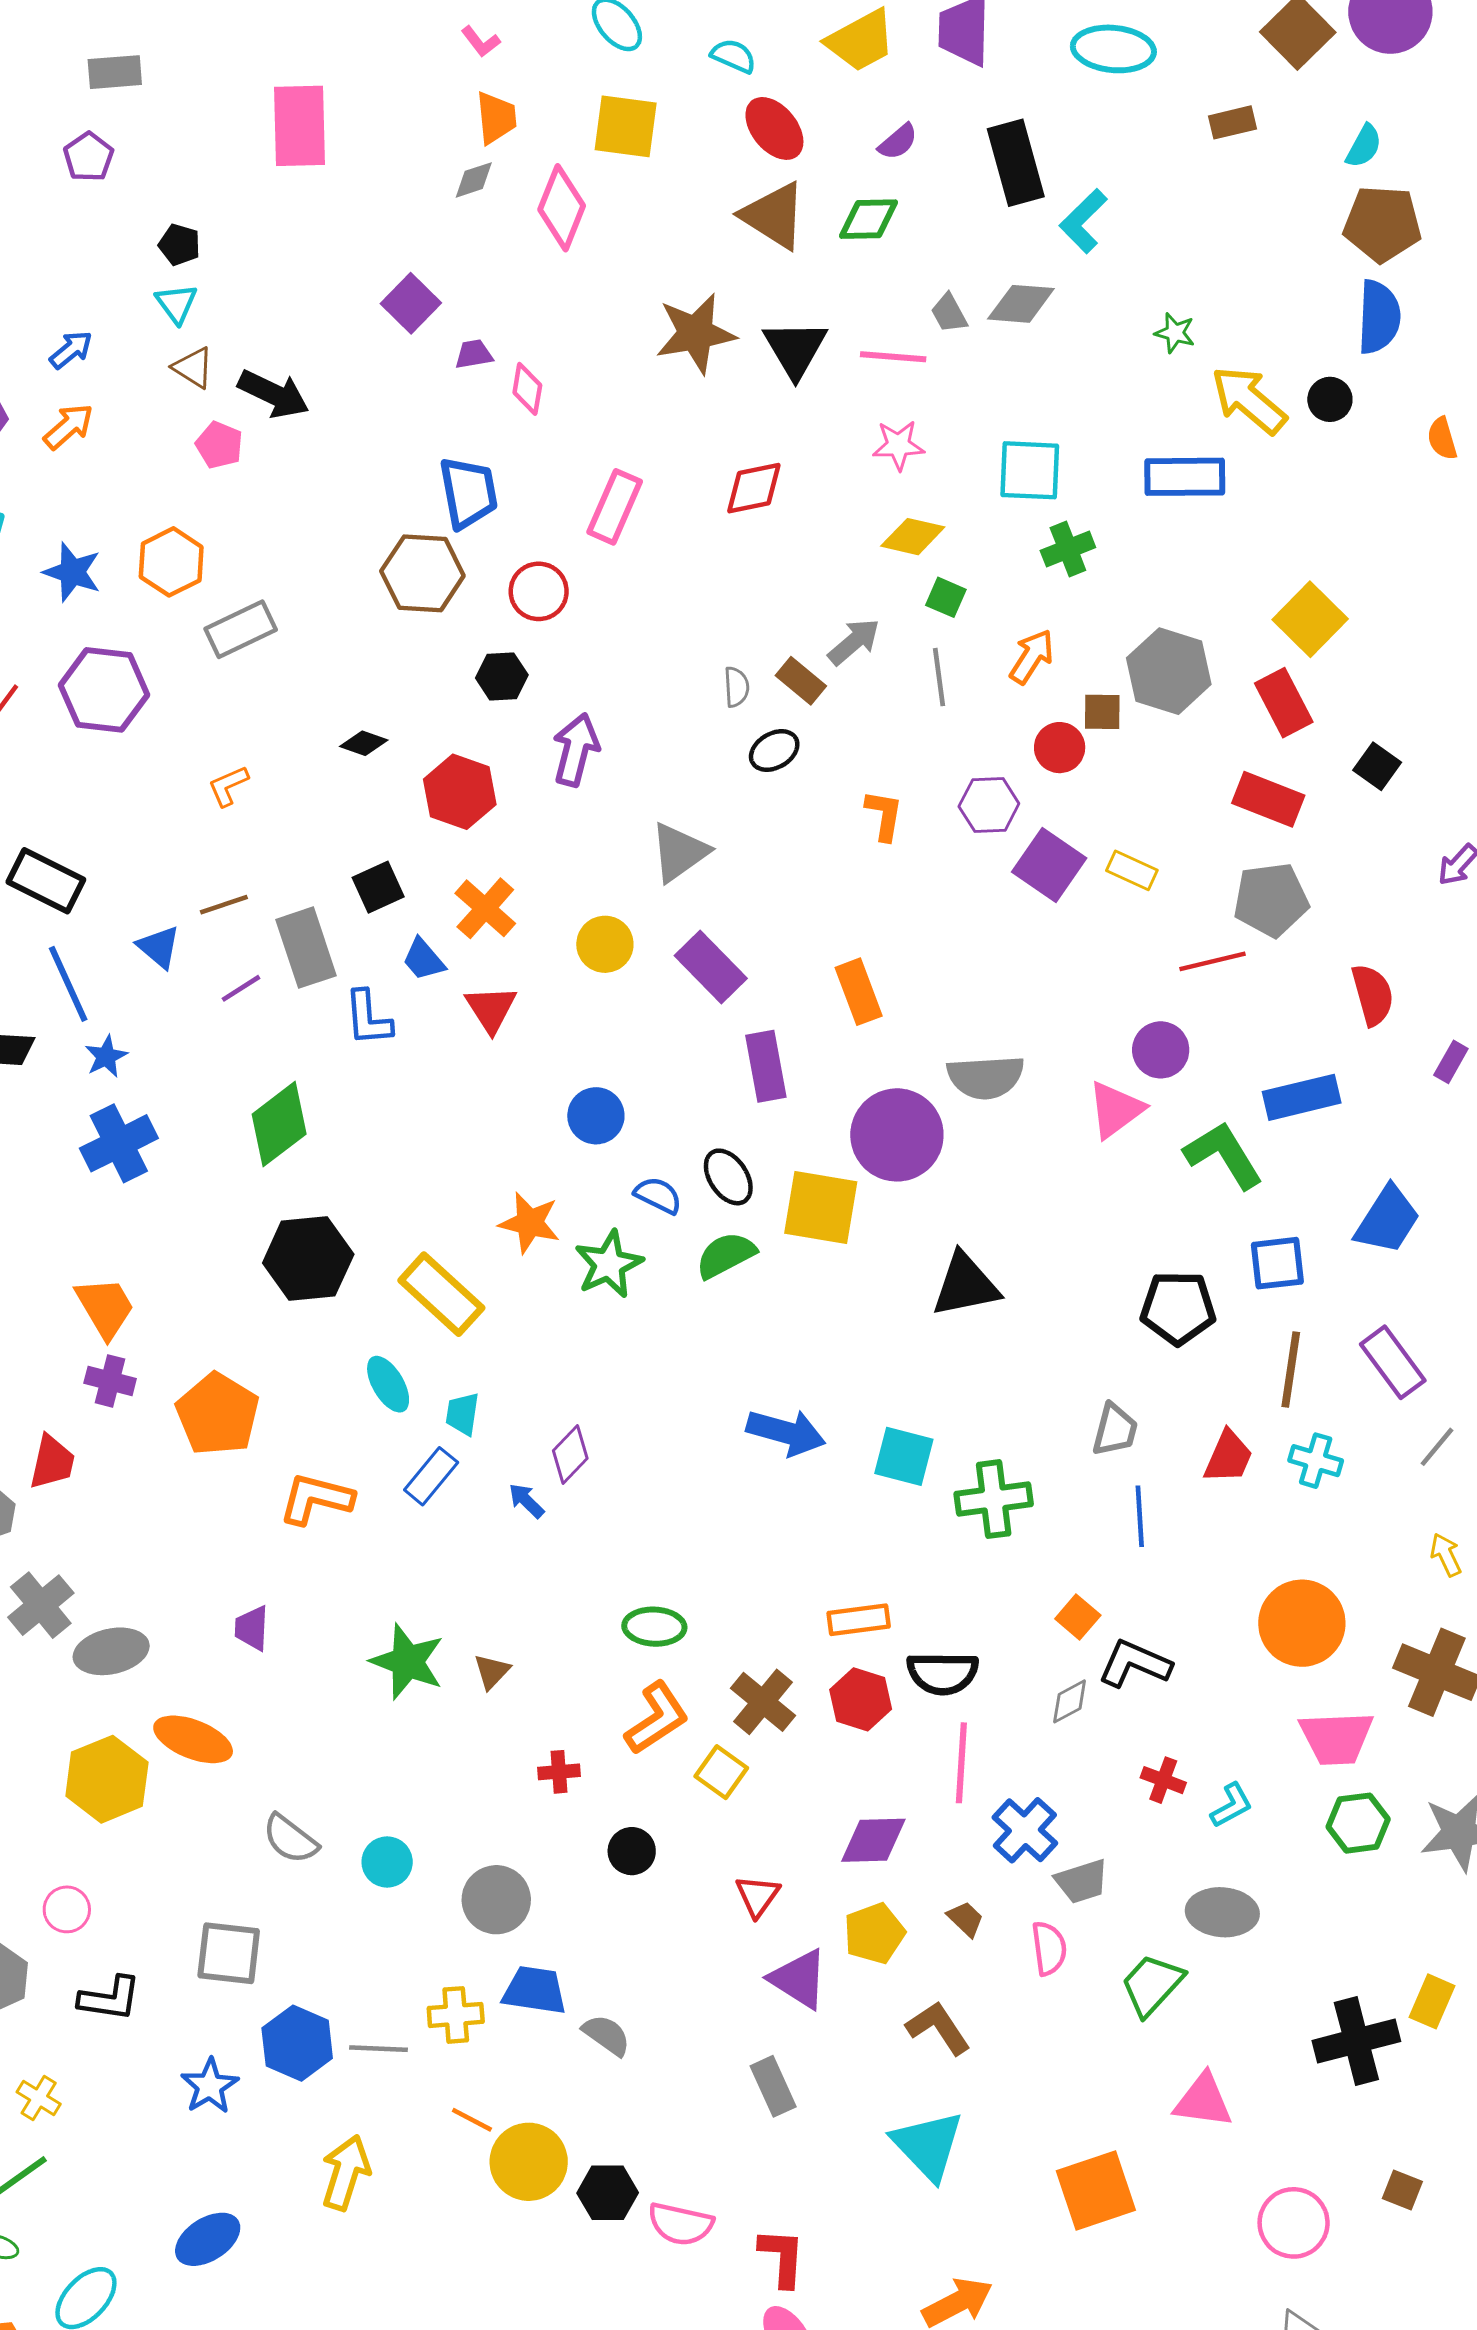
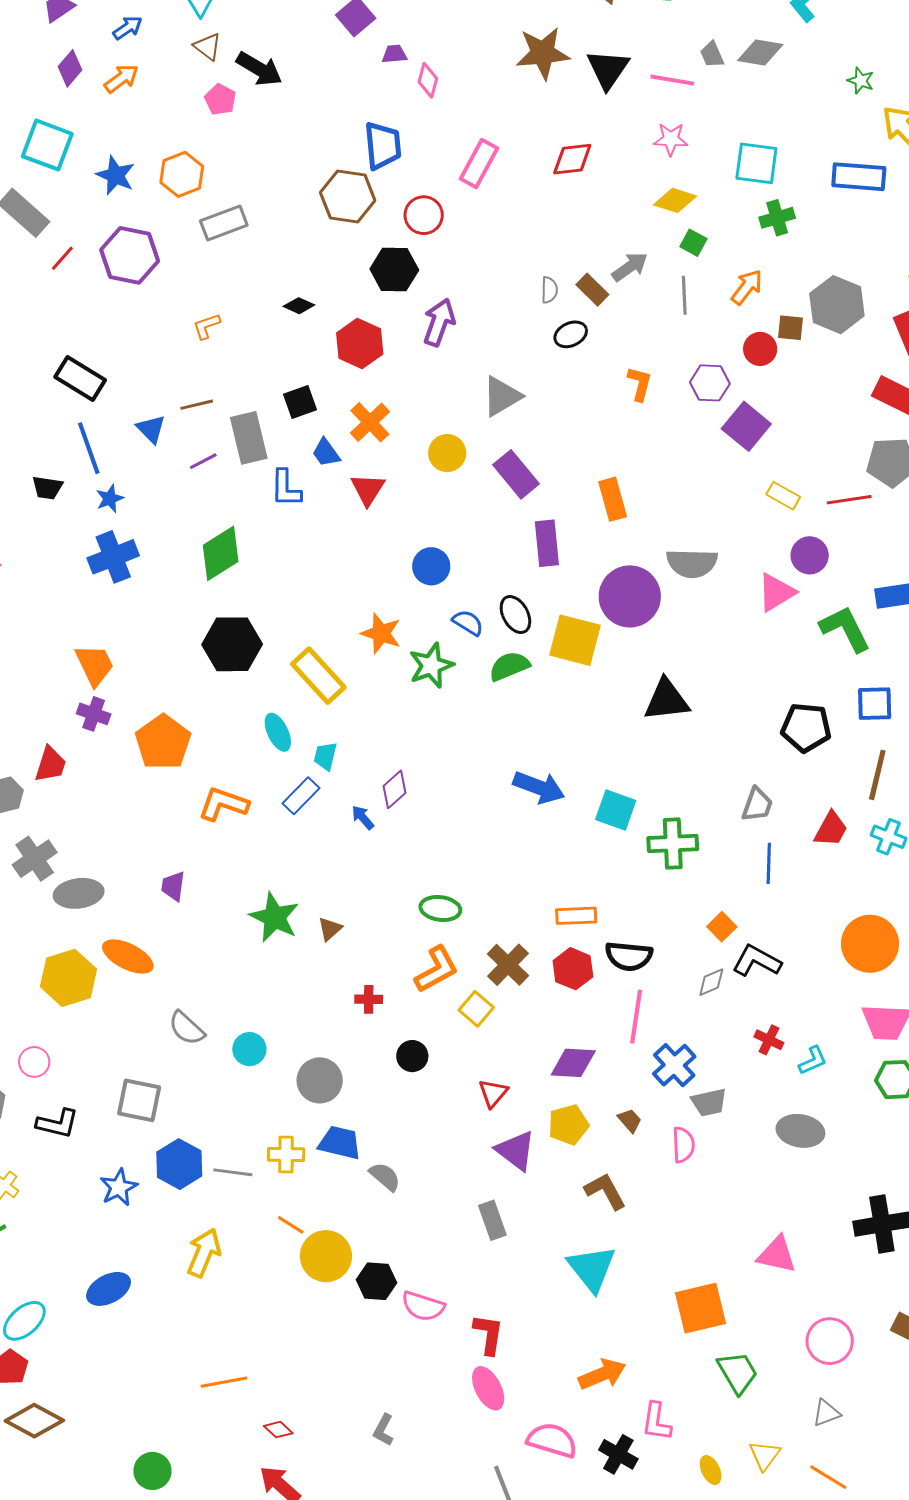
black hexagon: (502, 677) -> (394, 269), size x1.4
yellow rectangle: (1132, 870) -> (783, 496), moved
green trapezoid: (1152, 1985) -> (738, 1372), moved, turned 102

